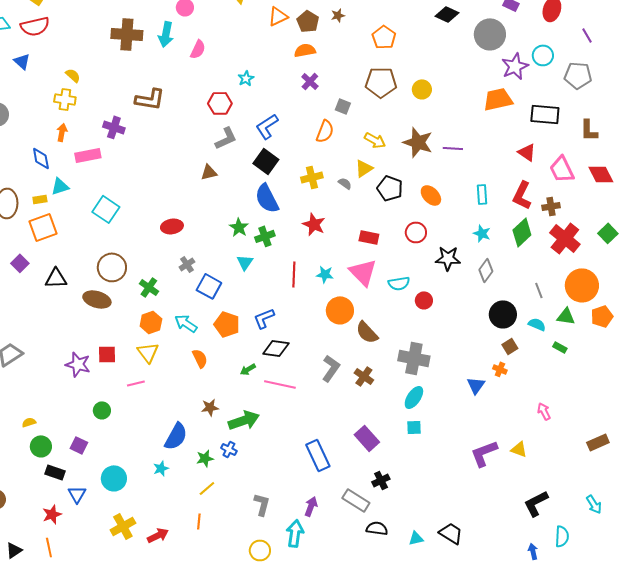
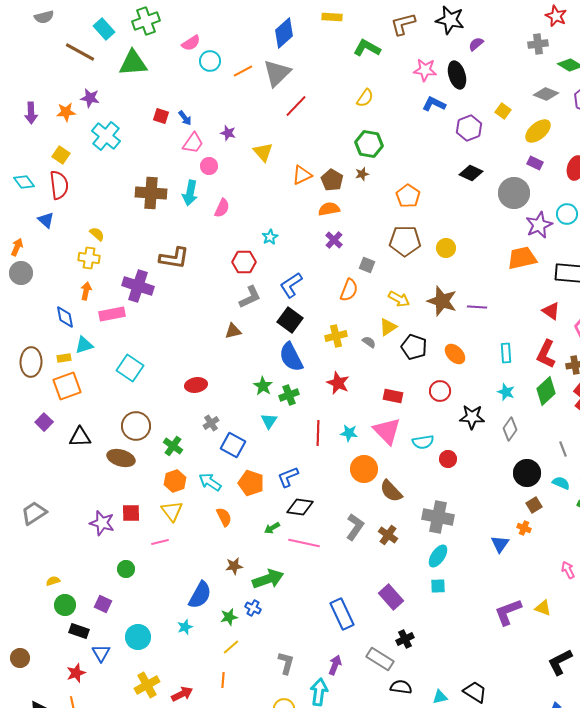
red semicircle: (35, 26) -> (59, 185), turned -84
purple cross: (114, 127) -> (138, 286), size x1.4

